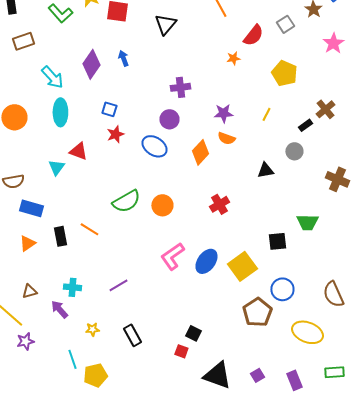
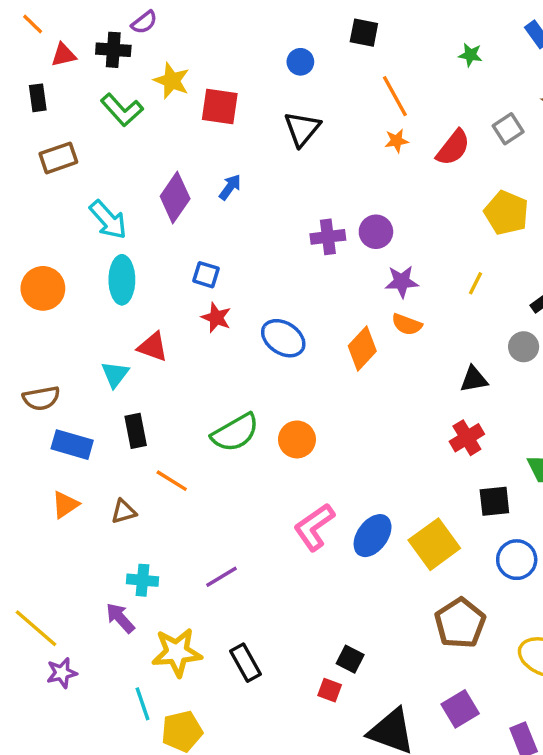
blue arrow: (123, 58) -> (230, 187), turned 56
orange star: (233, 58) -> (397, 141), moved
purple circle: (169, 119) -> (376, 232), moved
red star: (115, 134) -> (216, 318), turned -30
red cross: (219, 204) -> (467, 438), moved
black rectangle: (60, 236) -> (136, 431), moved
blue circle: (282, 289) -> (517, 560), moved
brown triangle: (29, 291) -> (124, 512), moved
yellow star: (92, 329) -> (177, 652), size x2.0
purple square: (257, 375) -> (460, 709), moved, size x1.5

